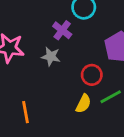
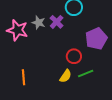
gray star: (51, 57) -> (39, 23), moved

